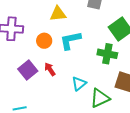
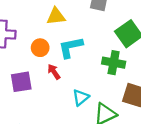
red arrow: (50, 69) -> (54, 72), moved
purple square: (28, 70) -> (21, 82), turned 30

